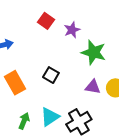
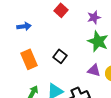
purple star: (72, 30) -> (94, 17), moved

